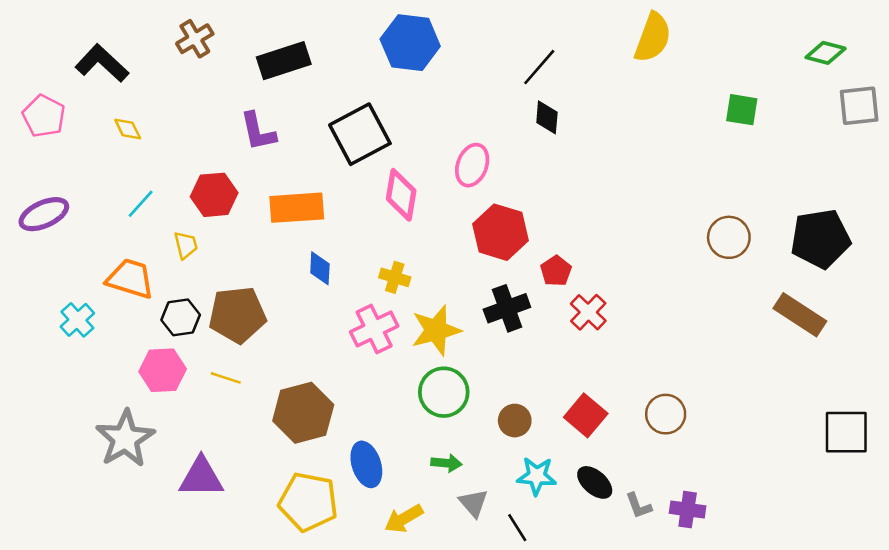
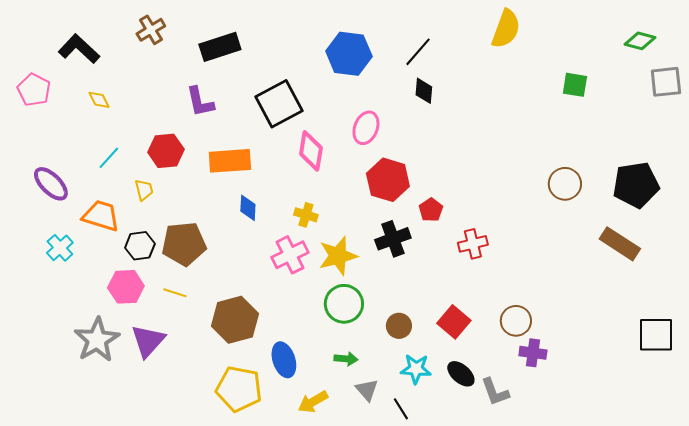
blue hexagon: (410, 43) -> (349, 54), moved
purple ellipse: (44, 214) -> (51, 184), moved, turned 69
red cross: (588, 312) -> (473, 244), moved, turned 32
purple triangle: (201, 477) -> (148, 341), moved, turned -48
gray L-shape: (639, 506) -> (495, 392), size x1.4
purple cross: (688, 510) -> (533, 353), moved

